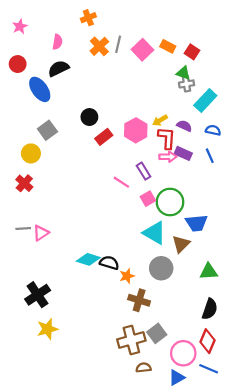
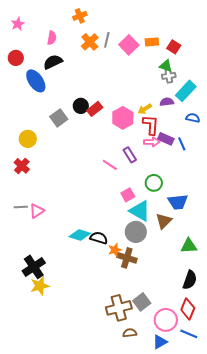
orange rectangle: (168, 46) -> (152, 42), turned -32
purple semicircle: (184, 126) -> (167, 102), moved, turned -32
gray square: (47, 130) -> (59, 118), moved
red rectangle: (104, 137) -> (95, 109), moved
blue line: (210, 156) -> (182, 144), moved
pink square: (148, 199) -> (128, 195), moved
green circle: (170, 202) -> (154, 183), size x0.7
gray circle: (161, 268) -> (136, 232), moved
brown cross: (139, 300) -> (127, 258), moved
yellow star: (47, 329) -> (40, 286), moved

